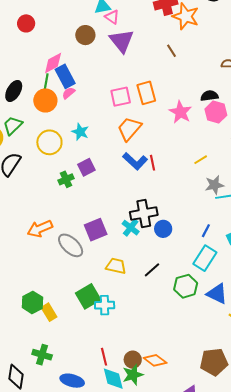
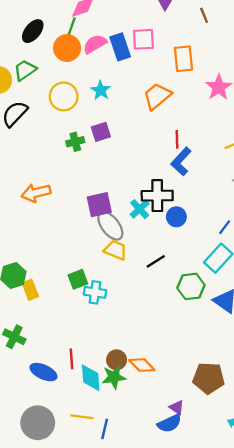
brown line: (172, 51) -> (204, 15), moved
blue rectangle: (65, 76) -> (120, 47), moved
pink semicircle: (69, 93) -> (95, 44), size x1.5
pink square: (121, 97) -> (143, 39), moved
blue L-shape: (135, 161) -> (181, 161), moved, turned 80
gray ellipse: (71, 245) -> (110, 226), moved
green square: (88, 296) -> (78, 279), size x0.7
red line: (104, 357) -> (72, 359), moved

